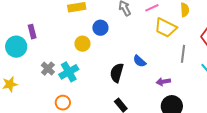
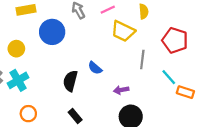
blue circle: (100, 28) -> (52, 32), size x1.5
yellow circle: (82, 44) -> (16, 49), moved
orange circle: (63, 103) -> (28, 114), moved

